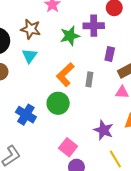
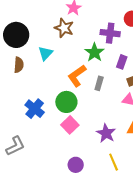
brown star: (31, 29) -> (64, 28), moved
green star: (70, 36) -> (94, 52), moved, turned -30
pink square: (68, 147) -> (70, 125), moved

